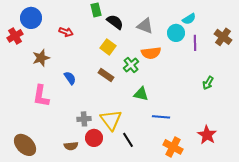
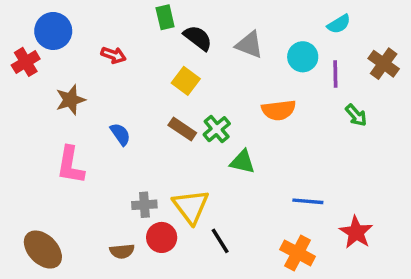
cyan semicircle: (189, 19) -> (339, 24), moved
orange semicircle: (151, 53) -> (279, 110), moved
green cross: (131, 65) -> (217, 129), moved
green arrow: (208, 83) -> (356, 115), moved, turned -72
blue line: (161, 117) -> (308, 201), moved

